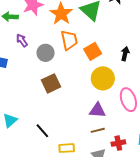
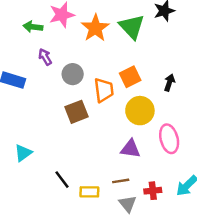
orange trapezoid: (69, 40) -> (104, 90), moved
brown line: (98, 130) -> (121, 181), moved
black line: (42, 131) -> (62, 180), moved

